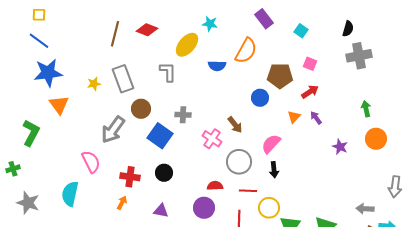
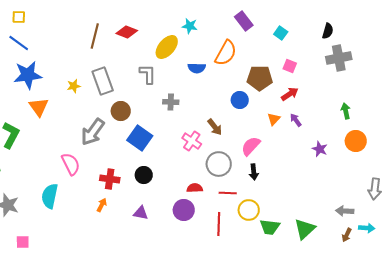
gray cross: (183, 115) -> (171, 102), moved

